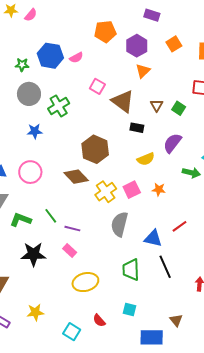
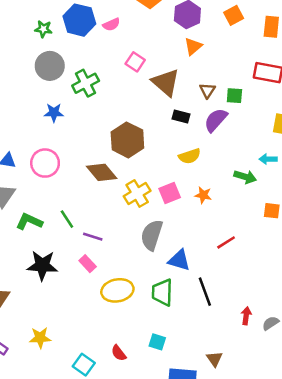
green square: (179, 108) -> (234, 96), turned -32
purple semicircle: (172, 143) -> (216, 120), moved
blue triangle: (153, 238) -> (179, 260), moved
yellow ellipse: (85, 282) -> (117, 290), moved

